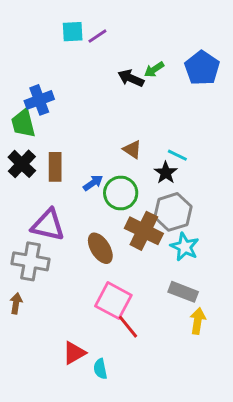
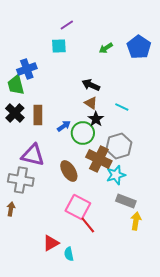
cyan square: (73, 32) -> (59, 46), moved
black arrow: (131, 78) -> (91, 85), moved
black star: (166, 173) -> (96, 119), moved
cyan star: (185, 247) -> (116, 175), moved, turned 30

